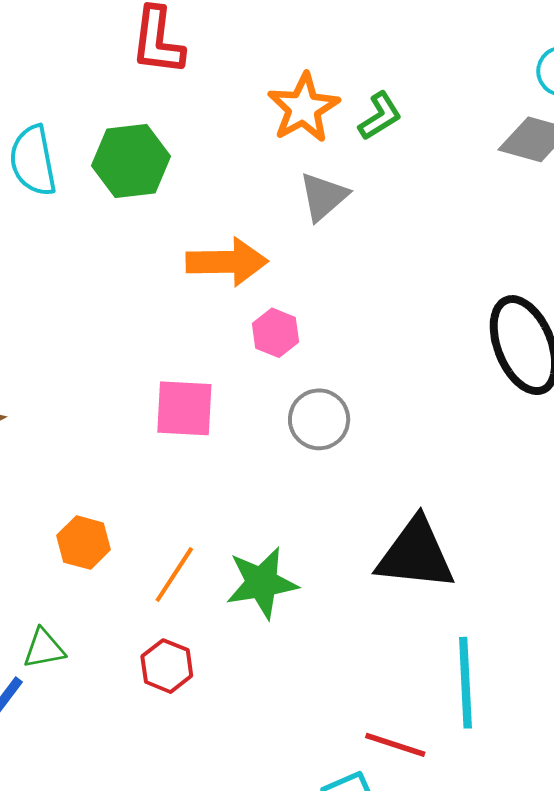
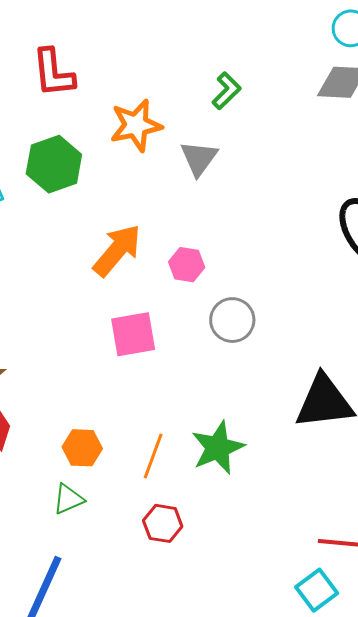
orange star: (303, 108) -> (136, 125), moved, turned 30
orange arrow: (227, 262) -> (117, 250), moved, turned -36
green triangle: (44, 649) -> (68, 499), moved

